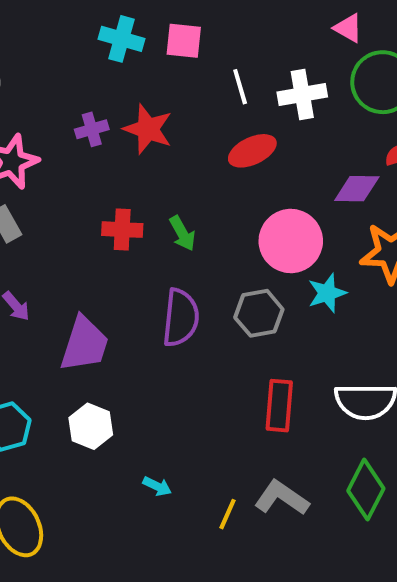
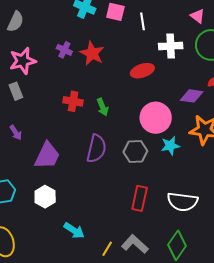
white line: (240, 87) -> (142, 21), moved
purple cross: (92, 129) -> (64, 50), turned 35
cyan arrow: (157, 486) -> (74, 230), size x1.5

